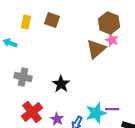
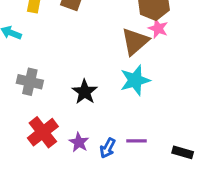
purple line: (112, 109) -> (136, 141), moved
cyan star: (96, 113) -> (135, 80), moved

